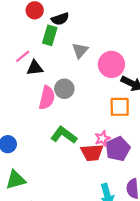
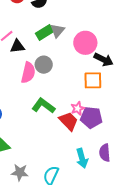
green rectangle: (50, 35) -> (45, 32), moved, turned 42
purple pentagon: (118, 149) -> (91, 118), turned 30
red trapezoid: (92, 153) -> (68, 121), turned -130

